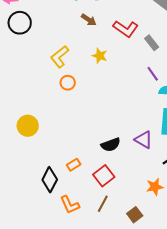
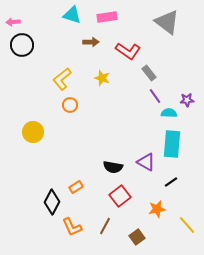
brown arrow: (89, 20) -> (91, 42), turned -35
gray rectangle: (152, 43) -> (149, 73), moved
yellow circle: (28, 126) -> (33, 132), moved
black semicircle: (111, 145) -> (113, 167), turned 30
red square: (104, 176) -> (120, 196), moved

